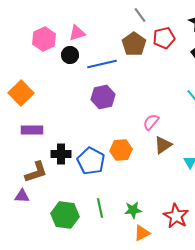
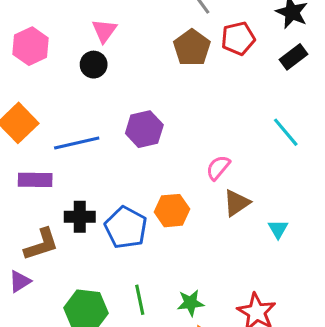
pink triangle: (77, 33) -> (104, 31), turned -36
pink hexagon: (44, 39) -> (31, 46), moved
blue line: (102, 64) -> (77, 143), moved
purple triangle: (22, 196) -> (20, 281), turned -35

